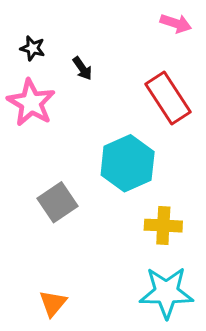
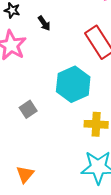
gray square: (58, 202) -> (28, 109), size x0.7

